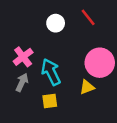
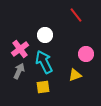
white circle: (56, 23) -> (45, 35), moved
pink circle: (100, 63) -> (86, 54), size x0.6

